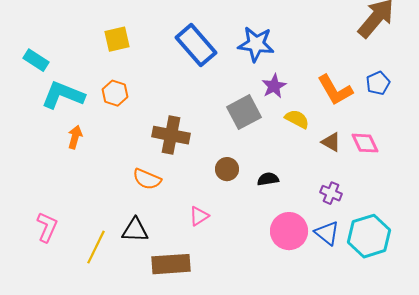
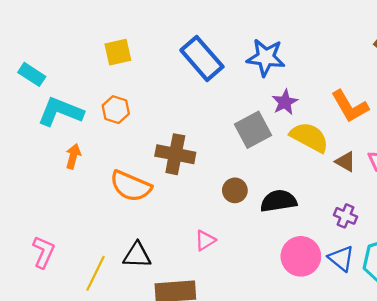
yellow semicircle: (297, 119) -> (309, 137), size x1.5
orange semicircle: (147, 179) -> (131, 186), moved, size x1.4
black semicircle: (268, 179) -> (278, 201), size x1.6

